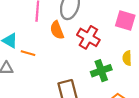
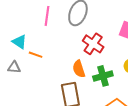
orange semicircle: (57, 30) -> (79, 69), moved

